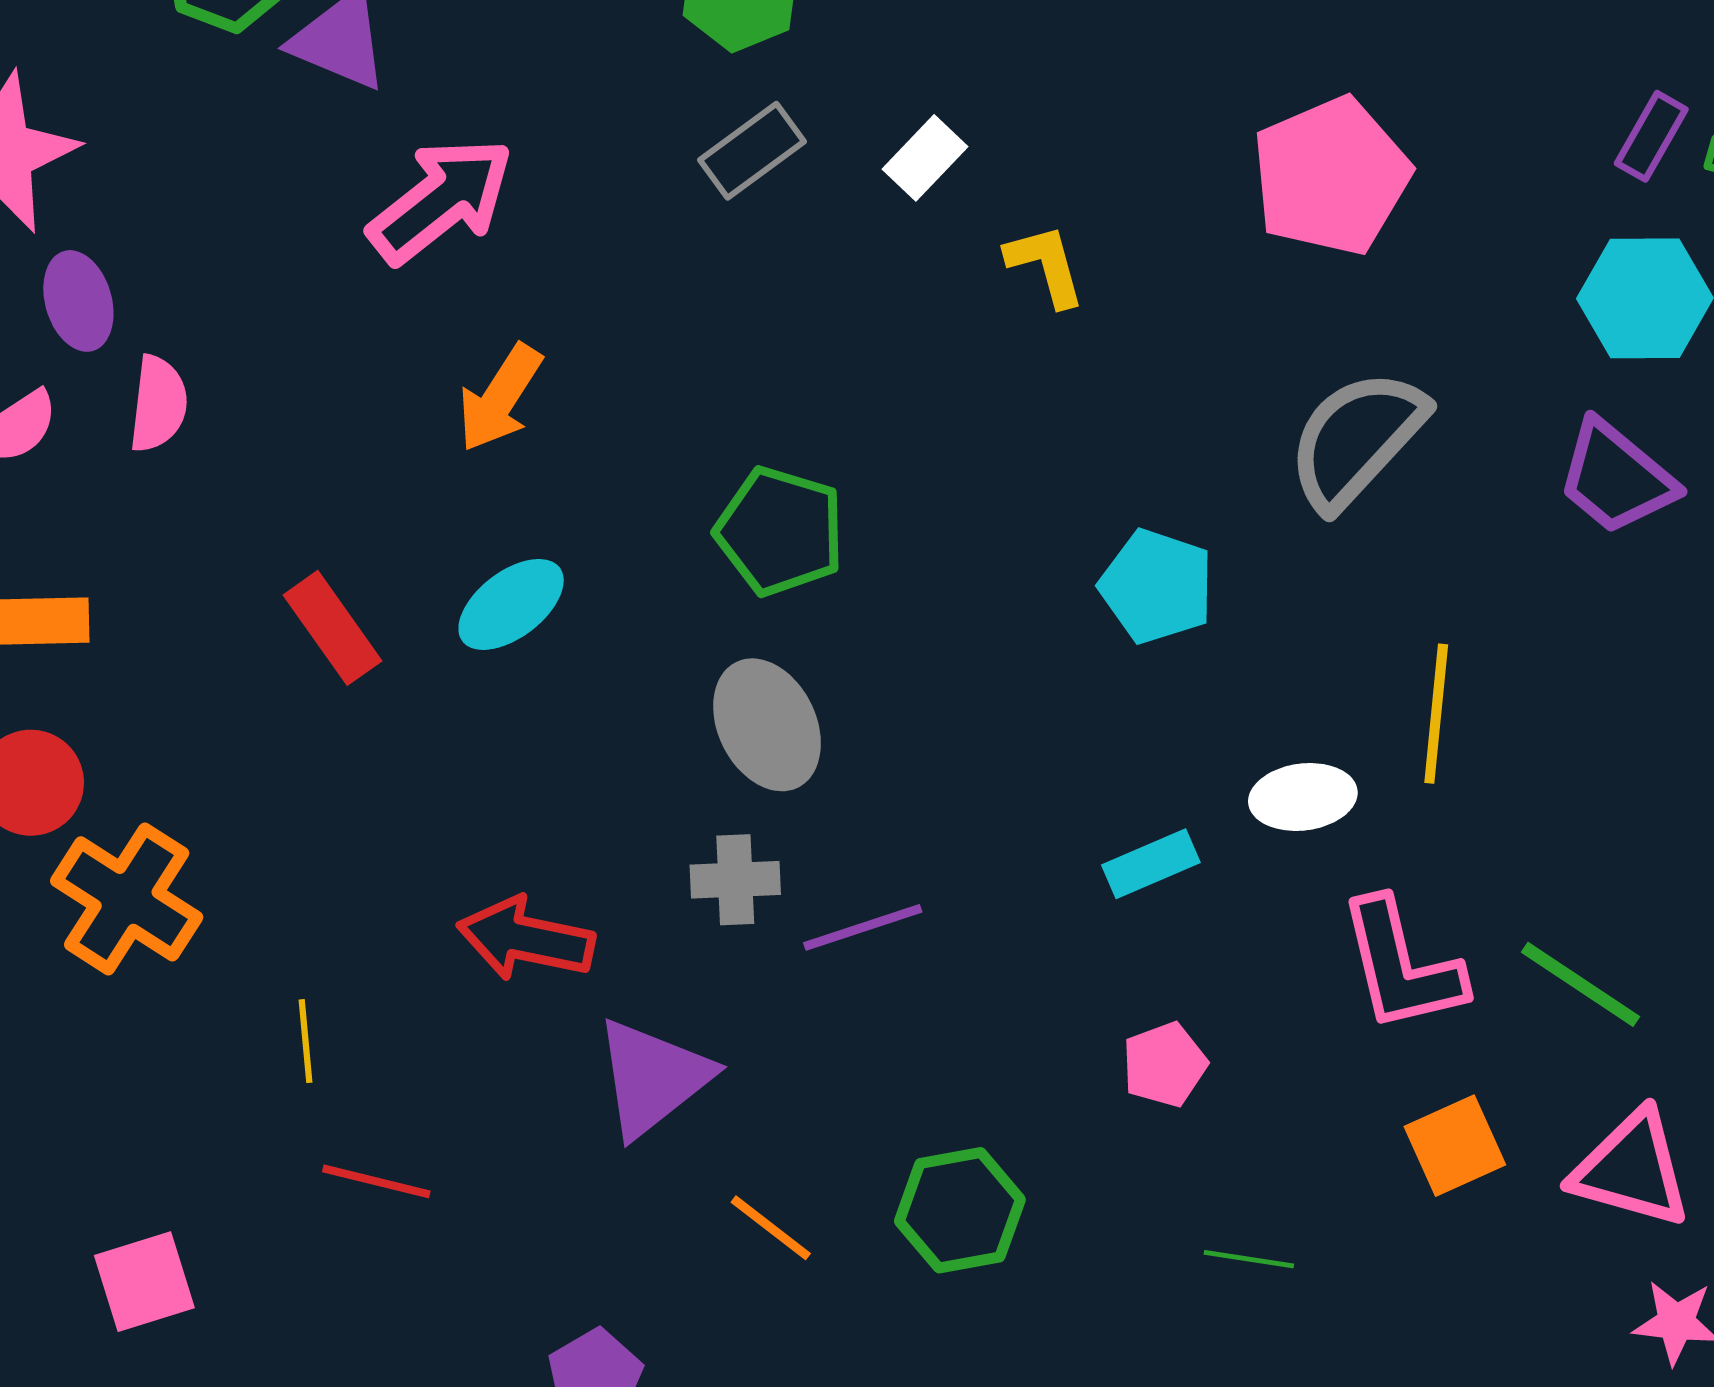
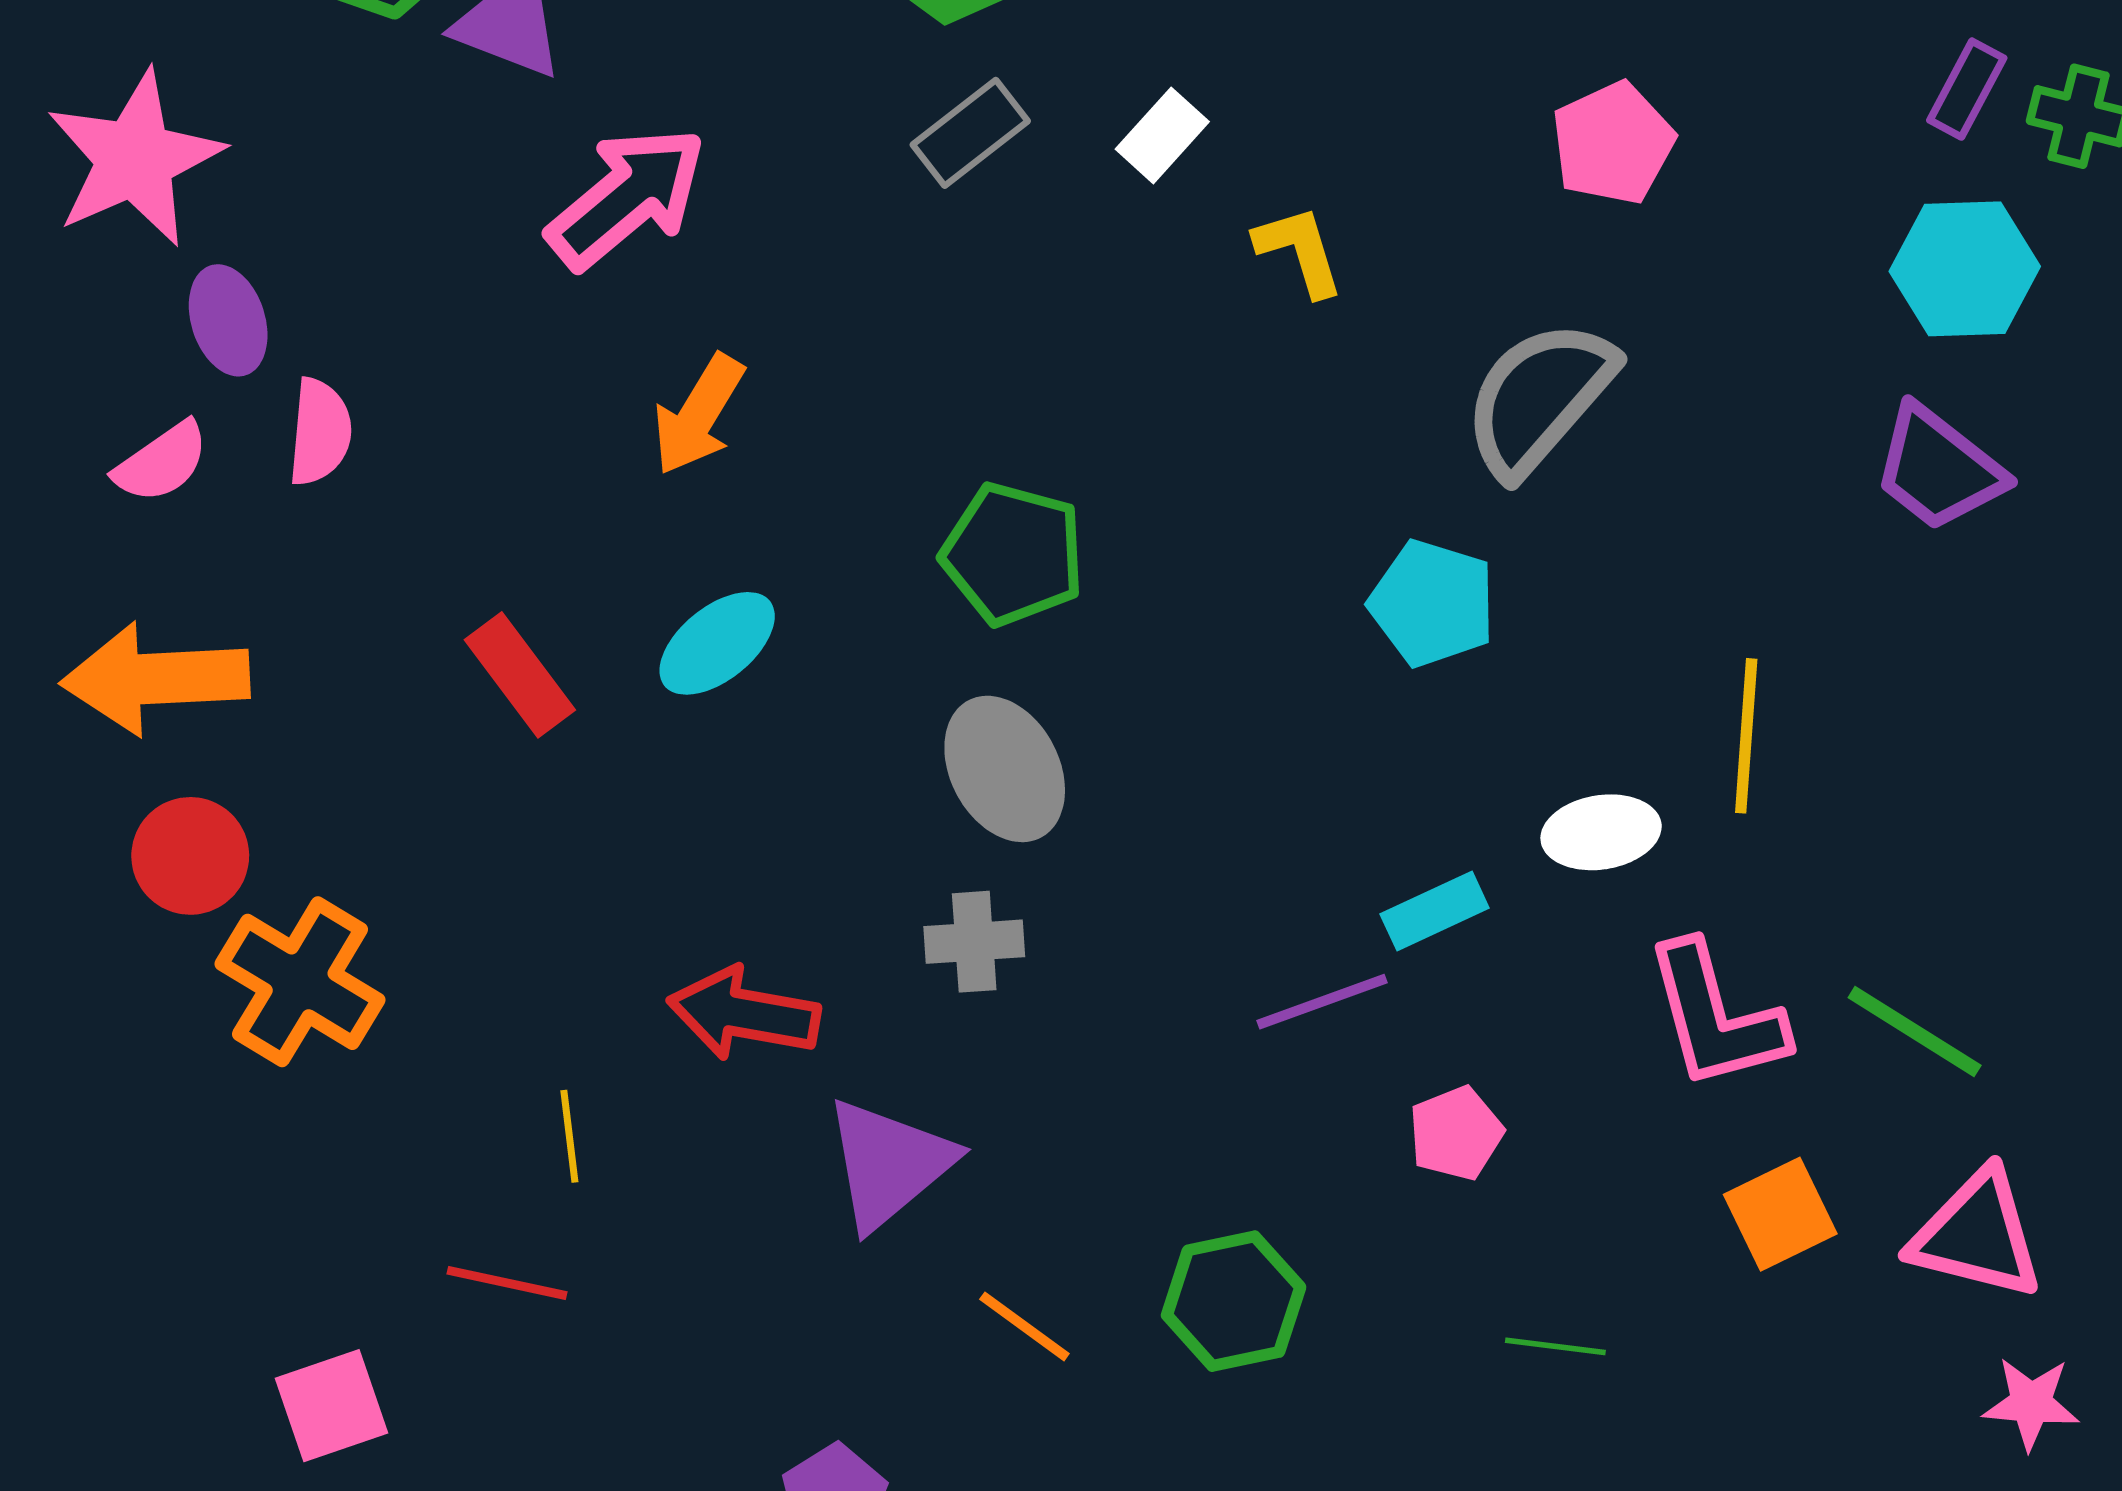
pink pentagon: (1331, 176) -> (1613, 143), size x0.7
gray semicircle: (1356, 439) -> (1539, 398), moved
purple line: (863, 927) -> (1322, 1002), moved
yellow line: (306, 1041) -> (569, 1136), moved
red line: (376, 1181) -> (507, 1283), moved

